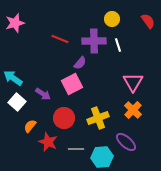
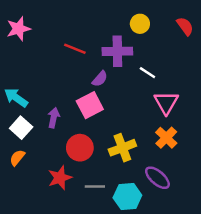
white line: (118, 45) -> (147, 73), moved, turned -40
purple arrow: (43, 94) -> (54, 118), turned -112
orange semicircle: (30, 126) -> (17, 158), moved
red star: (48, 142) -> (60, 178), turned 30

